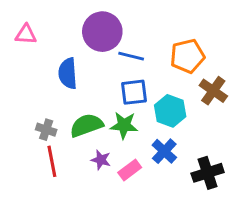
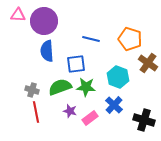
purple circle: (102, 32) -> (44, 21), moved
pink triangle: (26, 34) -> (18, 15), moved
orange pentagon: (187, 56) -> (130, 39), turned 30
blue square: (134, 92) -> (76, 64), moved
black cross: (208, 173) -> (144, 120), turned 35

